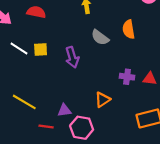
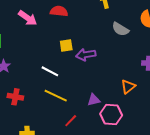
white line: (19, 49) -> (50, 71), moved
purple arrow: (72, 57) -> (86, 55), moved, turned 102
red line: (46, 127) -> (71, 121), moved, turned -48

